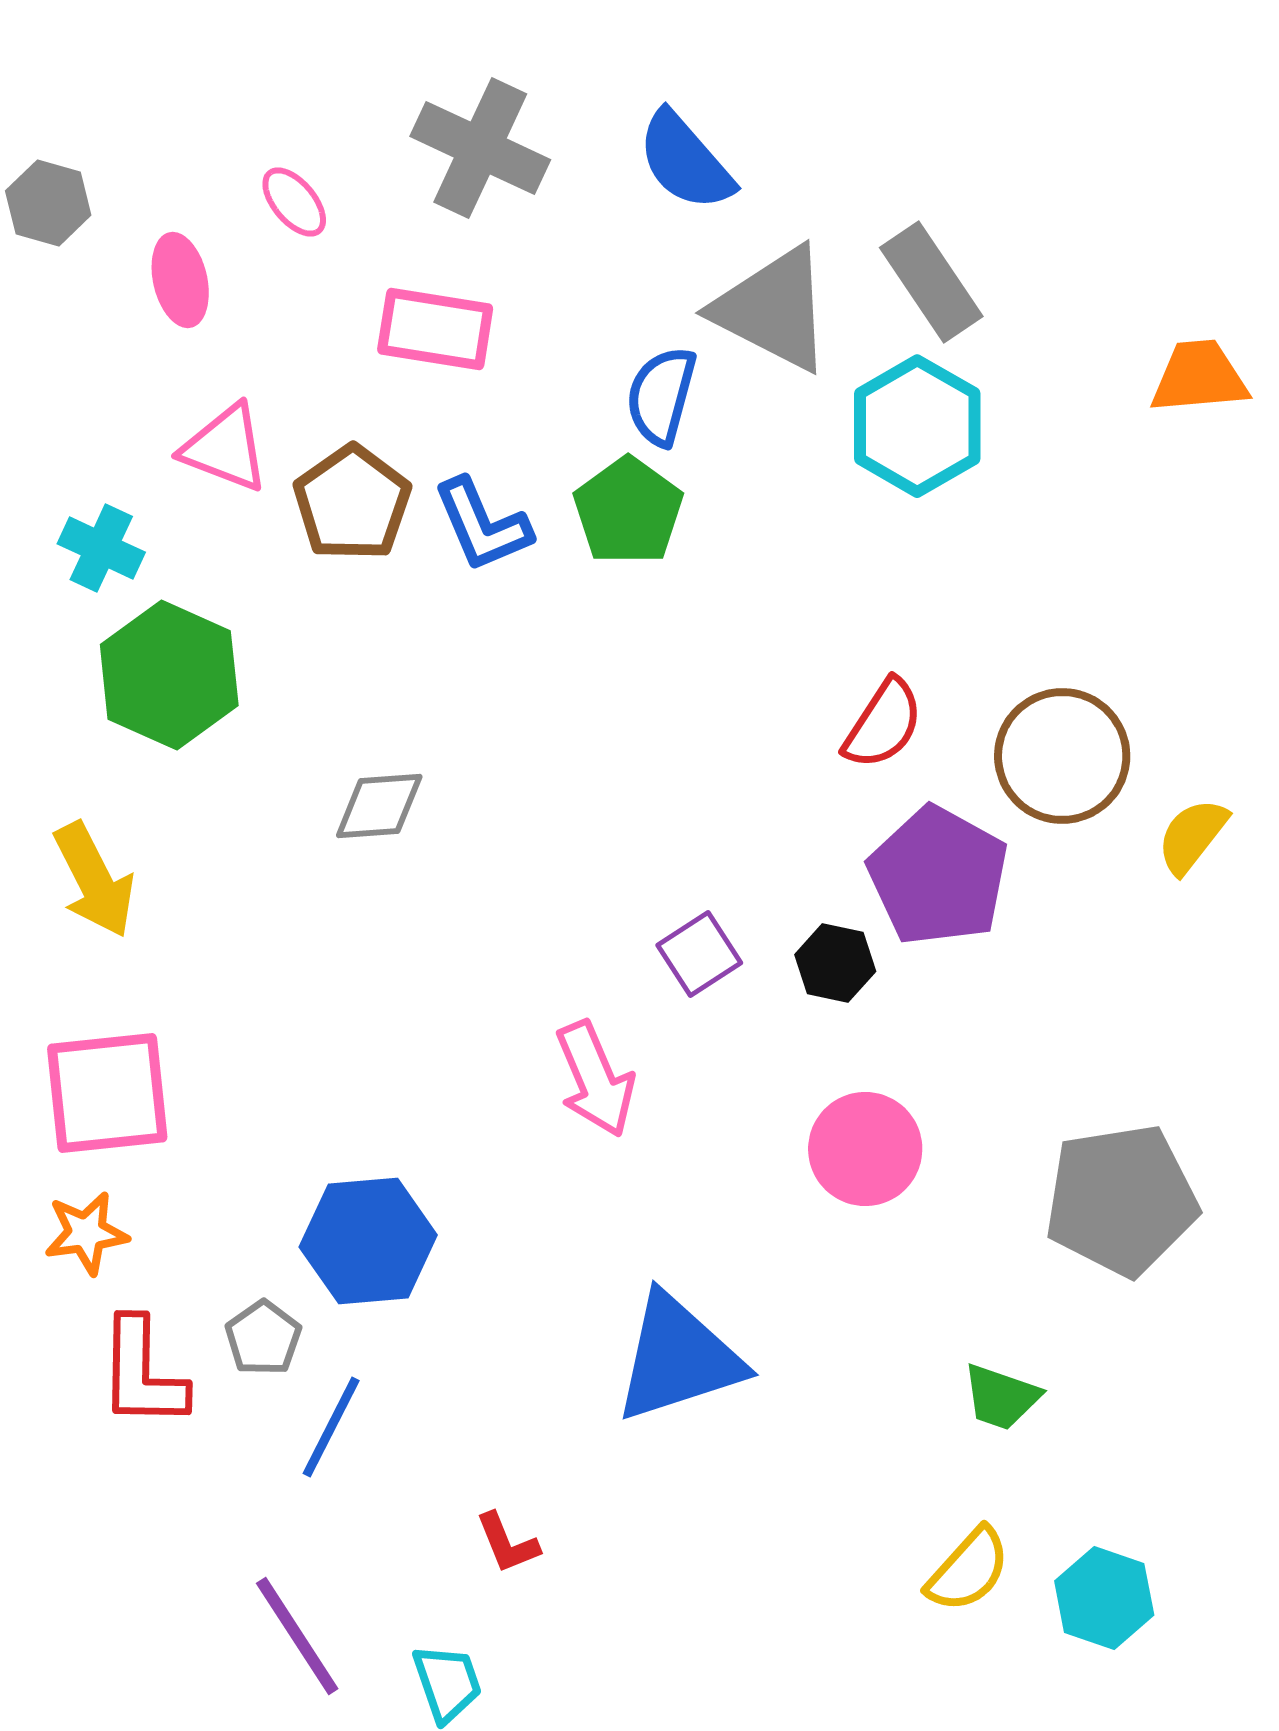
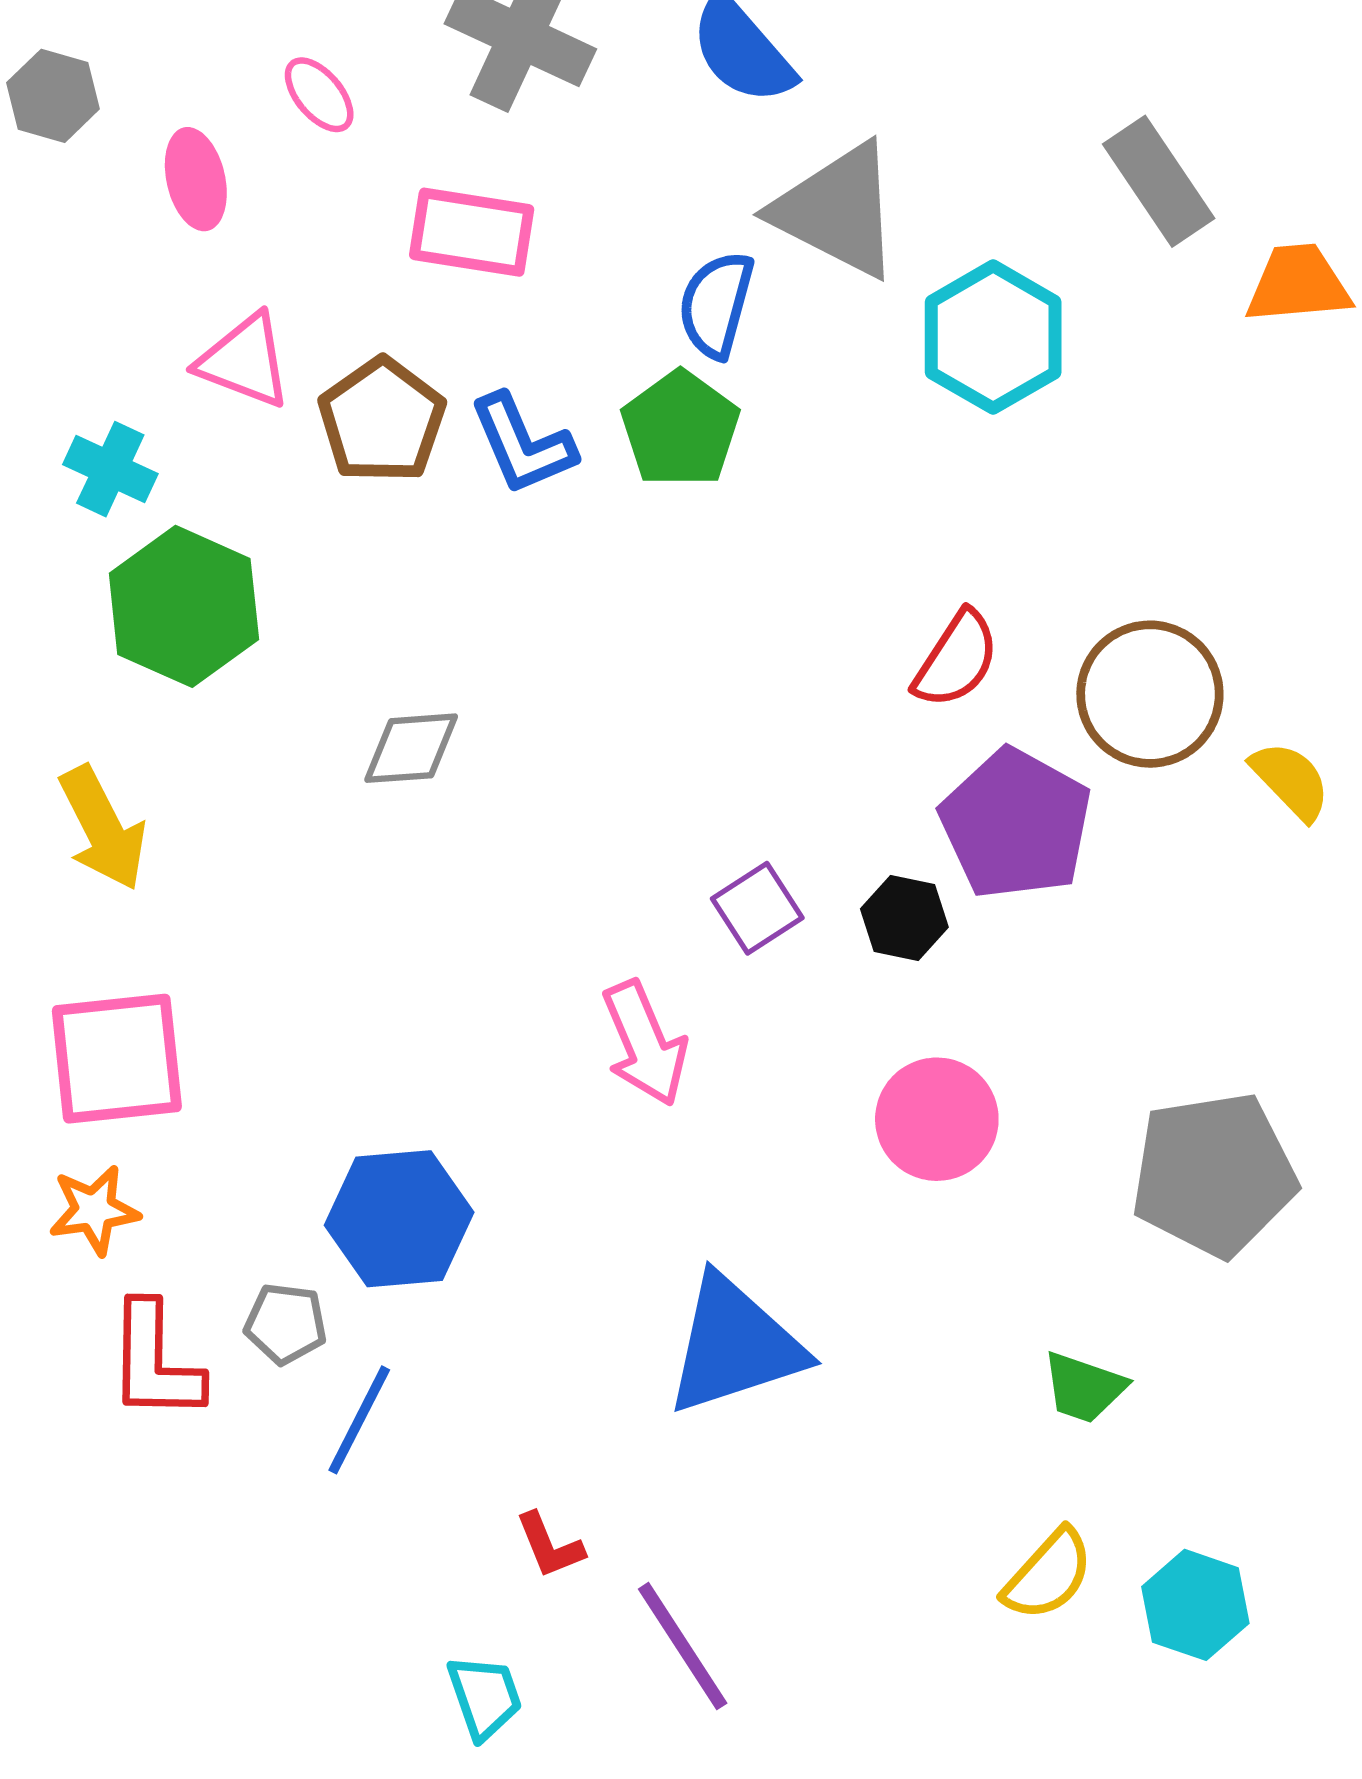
gray rectangle: (931, 282) -> (1159, 181), moved
yellow semicircle: (1192, 836) -> (1291, 781), turned 98
gray pentagon: (263, 1338) -> (286, 1324), turned -30
purple line: (297, 1636) -> (683, 1646), moved

